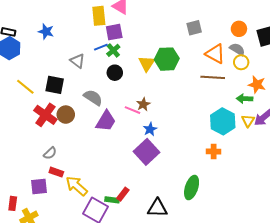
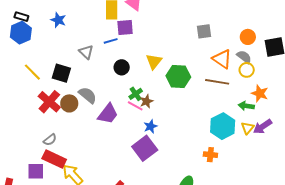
green cross: (113, 50) -> (136, 94), moved
green hexagon: (167, 59) -> (178, 76), moved
gray semicircle: (93, 97) -> (88, 95), moved
red rectangle: (56, 172) -> (54, 159), size x1.6

